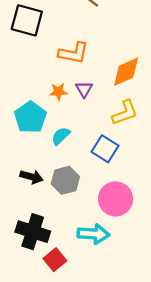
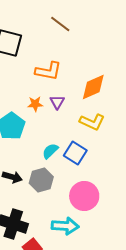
yellow L-shape: (125, 113) -> (92, 122), turned 45
cyan semicircle: (61, 136) -> (50, 151), moved

